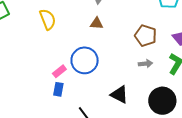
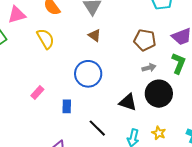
brown triangle: (97, 23) -> (95, 35), turned 40
pink rectangle: (59, 71) -> (37, 92), moved
black circle: (162, 101) -> (159, 94), moved

